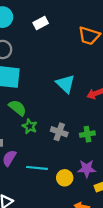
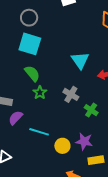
gray cross: (59, 132) -> (71, 94), moved
green cross: (87, 134) -> (91, 110), turned 32

